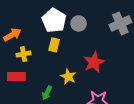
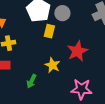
yellow rectangle: (54, 45) -> (49, 31), moved

